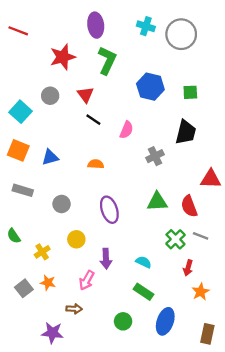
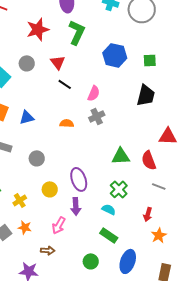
gray cross: (155, 156) -> (97, 116), moved
purple ellipse: (109, 210) -> (79, 179), moved
green cross: (175, 239) -> (119, 189), moved

